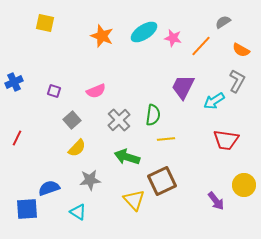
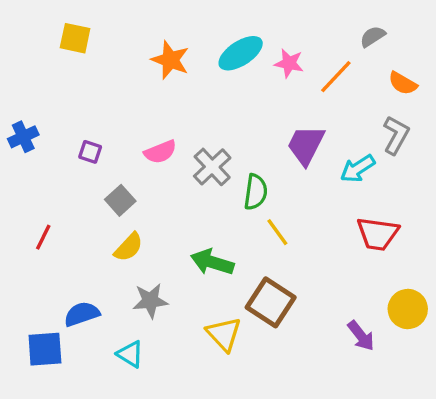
gray cross: (119, 120) -> (212, 167), moved
red line: (17, 138) -> (43, 237), moved
yellow line: (166, 139) -> (277, 232), turned 60
brown square: (162, 181) -> (271, 302), turned -32

